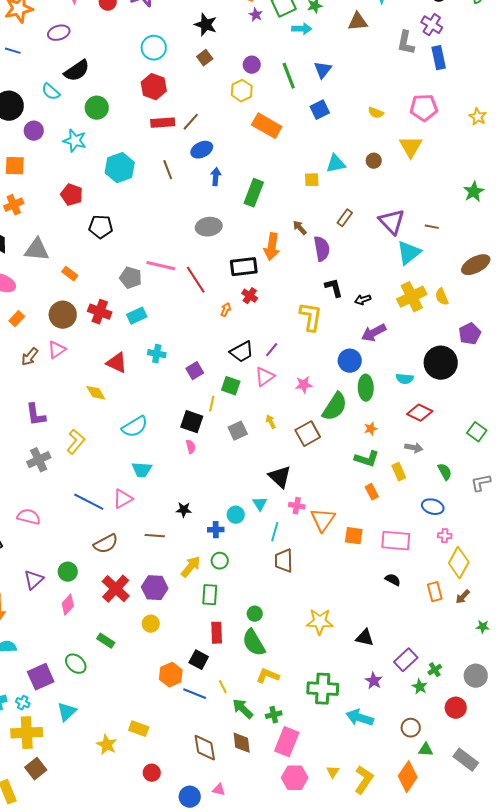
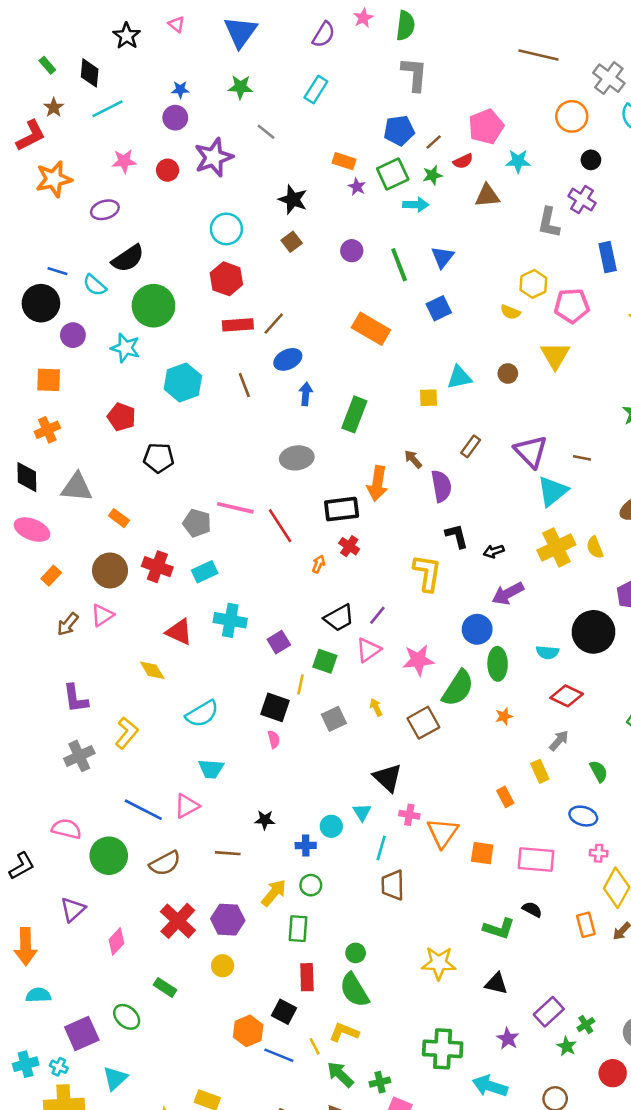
blue line: (13, 51) -> (58, 271), moved
blue rectangle: (439, 58) -> (608, 257), moved
yellow hexagon: (242, 91) -> (533, 284), moved
green circle: (97, 108) -> (153, 306), size x1.4
cyan cross: (157, 354) -> (230, 620), size x1.4
pink star: (304, 385) -> (418, 660), size x1.4
gray arrow: (414, 448) -> (559, 741), turned -60
green L-shape: (367, 459) -> (499, 929), moved
green circle: (68, 572) -> (109, 856), moved, size x1.5
yellow L-shape: (268, 676) -> (344, 1032), moved

